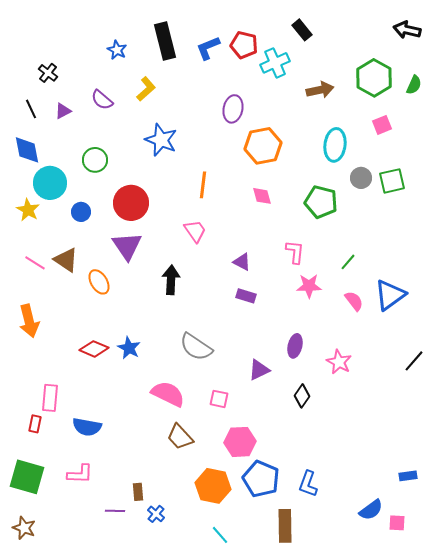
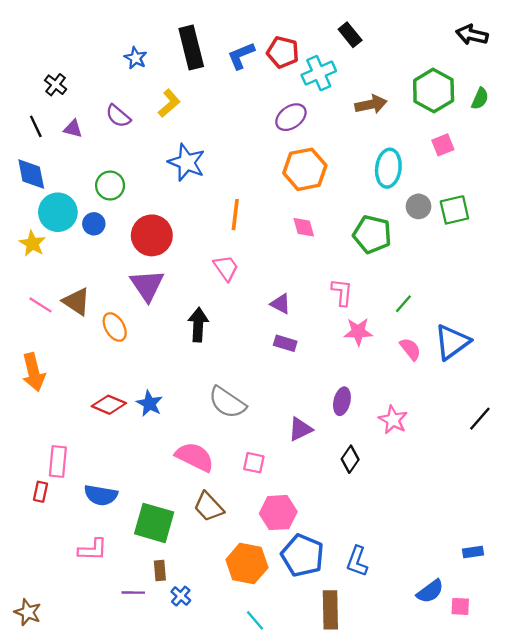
purple ellipse: (233, 109) -> (291, 117), moved, turned 44
purple triangle: (63, 111) -> (73, 129), turned 42
blue circle: (81, 212) -> (94, 224), moved
green square: (27, 477) -> (154, 523), moved

